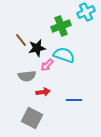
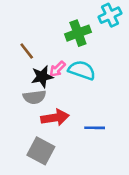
black star: (37, 48) -> (42, 77), moved
pink arrow: (47, 65) -> (57, 69), moved
red arrow: (43, 92) -> (55, 118), size x1.5

